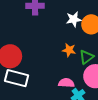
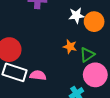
pink semicircle: (66, 83) -> (38, 75), moved

